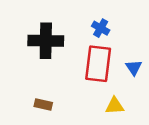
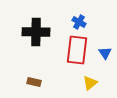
yellow triangle: (115, 106) -> (90, 83), turned -35

